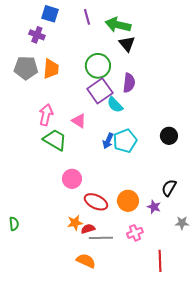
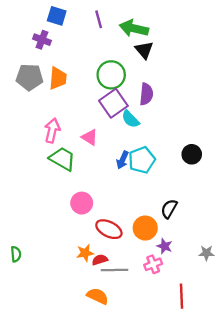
black semicircle: (169, 188) -> (169, 209), moved
purple star: (154, 207) -> (164, 246), moved

